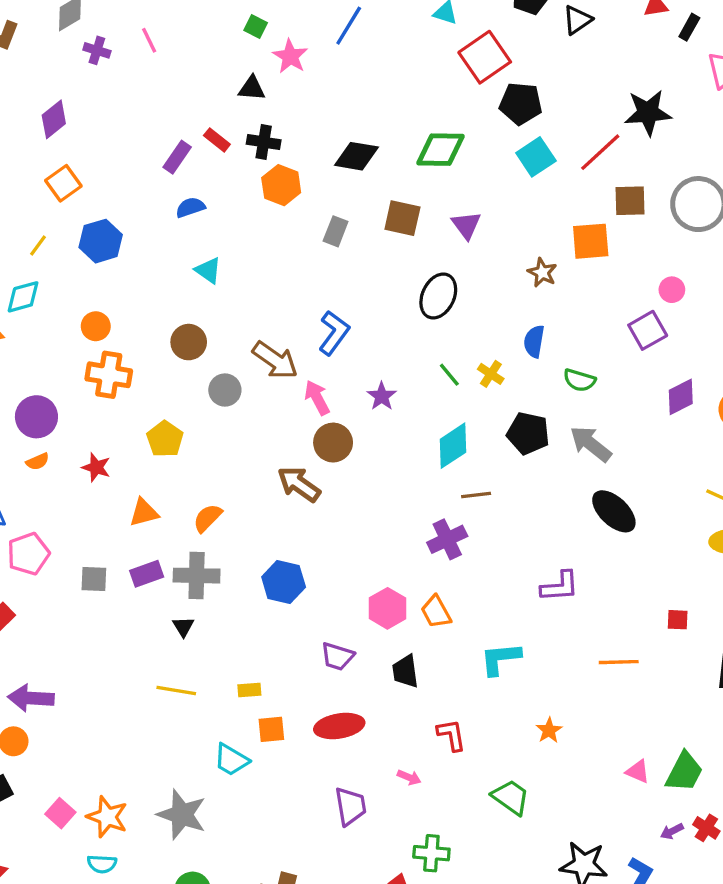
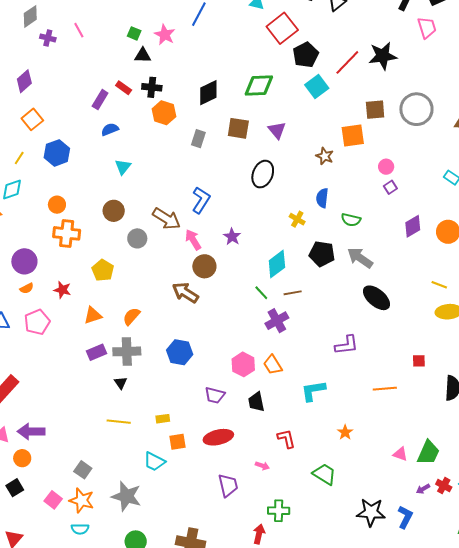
green square: (256, 27) -> (134, 33), moved
black pentagon: (521, 104) -> (306, 55), turned -30
red line: (600, 152) -> (347, 62), moved
black diamond: (356, 156) -> (208, 93), turned -32
cyan triangle: (208, 270) -> (123, 167), turned 36
pink circle: (672, 290) -> (386, 167), moved
purple square: (648, 330) -> (390, 187), size x0.6
green line: (449, 375) -> (261, 293), moved
pink pentagon: (28, 554) -> (37, 322), moved
gray square: (94, 579) -> (83, 470), moved, turned 36

